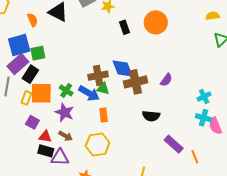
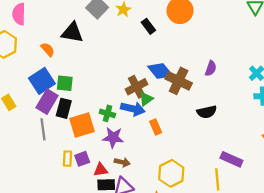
green square: (38, 53) -> (65, 83), turned 35
brown cross: (136, 82) -> (179, 81), turned -35
green triangle: (103, 89) -> (146, 99), turned -32
yellow rectangle: (26, 98) -> (67, 159), moved
purple square: (32, 122) -> (82, 159), turned -32
yellow hexagon: (98, 144) -> (171, 173), moved
purple rectangle: (174, 144) -> (231, 159), moved

